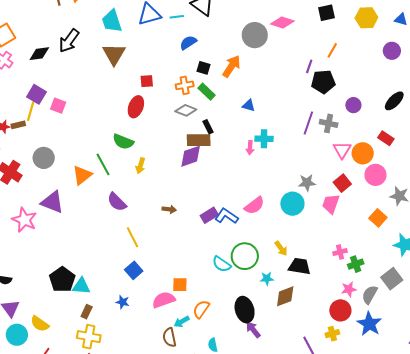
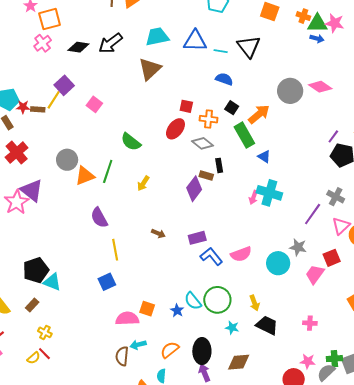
cyan trapezoid: (112, 21) -> (157, 37), turned 80
blue semicircle: (188, 43) -> (224, 79), turned 36
red square: (147, 81) -> (186, 106), moved
green rectangle: (207, 92) -> (244, 135), moved, size x1.4
pink square: (58, 106) -> (94, 104), moved
red ellipse: (136, 107) -> (175, 129), moved
purple line: (308, 123) -> (313, 214), moved
cyan cross: (264, 139) -> (269, 193), size x1.4
brown rectangle: (199, 140) -> (206, 175), size x0.6
green semicircle: (123, 142) -> (131, 142), moved
purple diamond: (191, 156) -> (194, 189), turned -50
gray circle: (44, 158) -> (67, 160), moved
green line: (103, 164) -> (108, 171), turned 30
purple triangle: (52, 202) -> (32, 190), moved
purple semicircle: (117, 202) -> (99, 218), moved
purple rectangle: (209, 215) -> (197, 238), moved
green cross: (356, 264) -> (334, 359), moved
brown diamond: (285, 296) -> (239, 362), moved
blue star: (123, 302) -> (177, 311), moved
orange semicircle: (201, 309) -> (170, 350), moved
brown rectangle: (87, 312) -> (32, 305), moved
yellow cross: (89, 337) -> (45, 332), size x0.6

